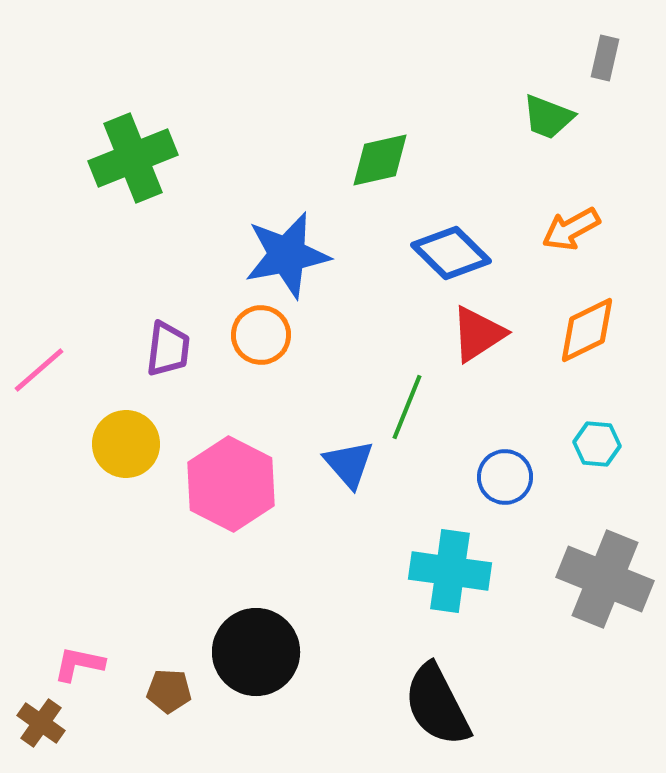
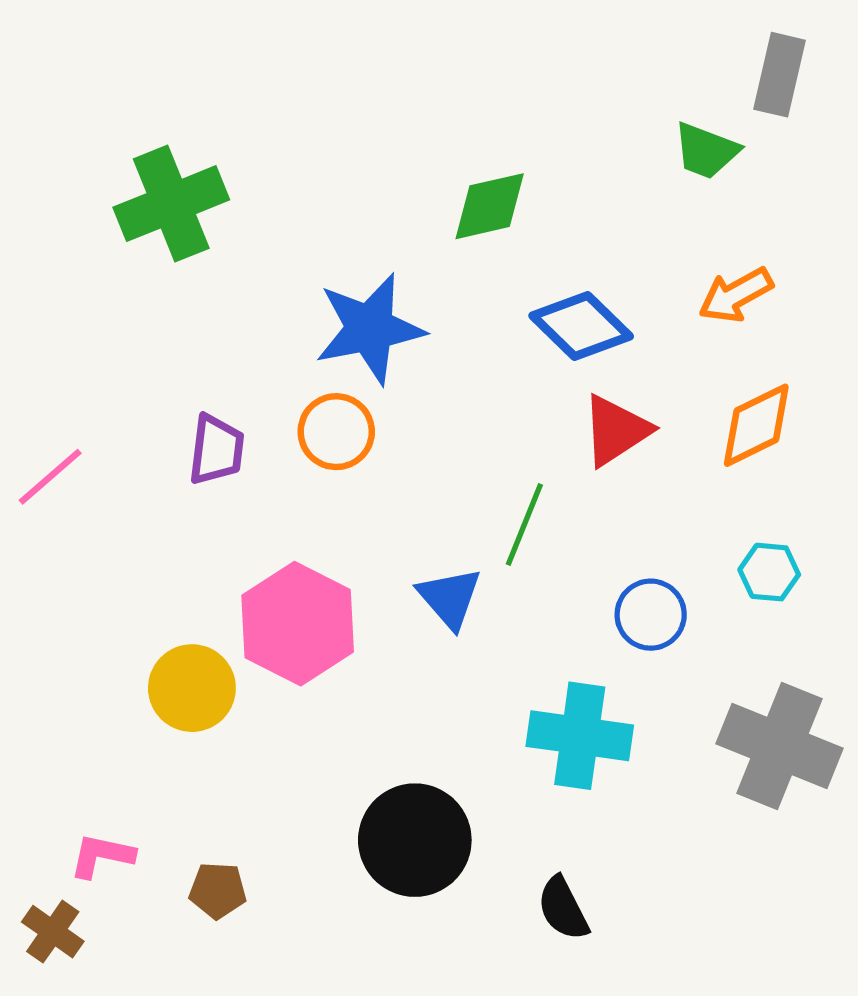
gray rectangle: (605, 58) -> (779, 75), size x1.4
yellow circle: (126, 444) -> (192, 688), moved
black circle: (256, 652) -> (415, 840), moved
black semicircle: (437, 705) -> (563, 908), size x0.6

